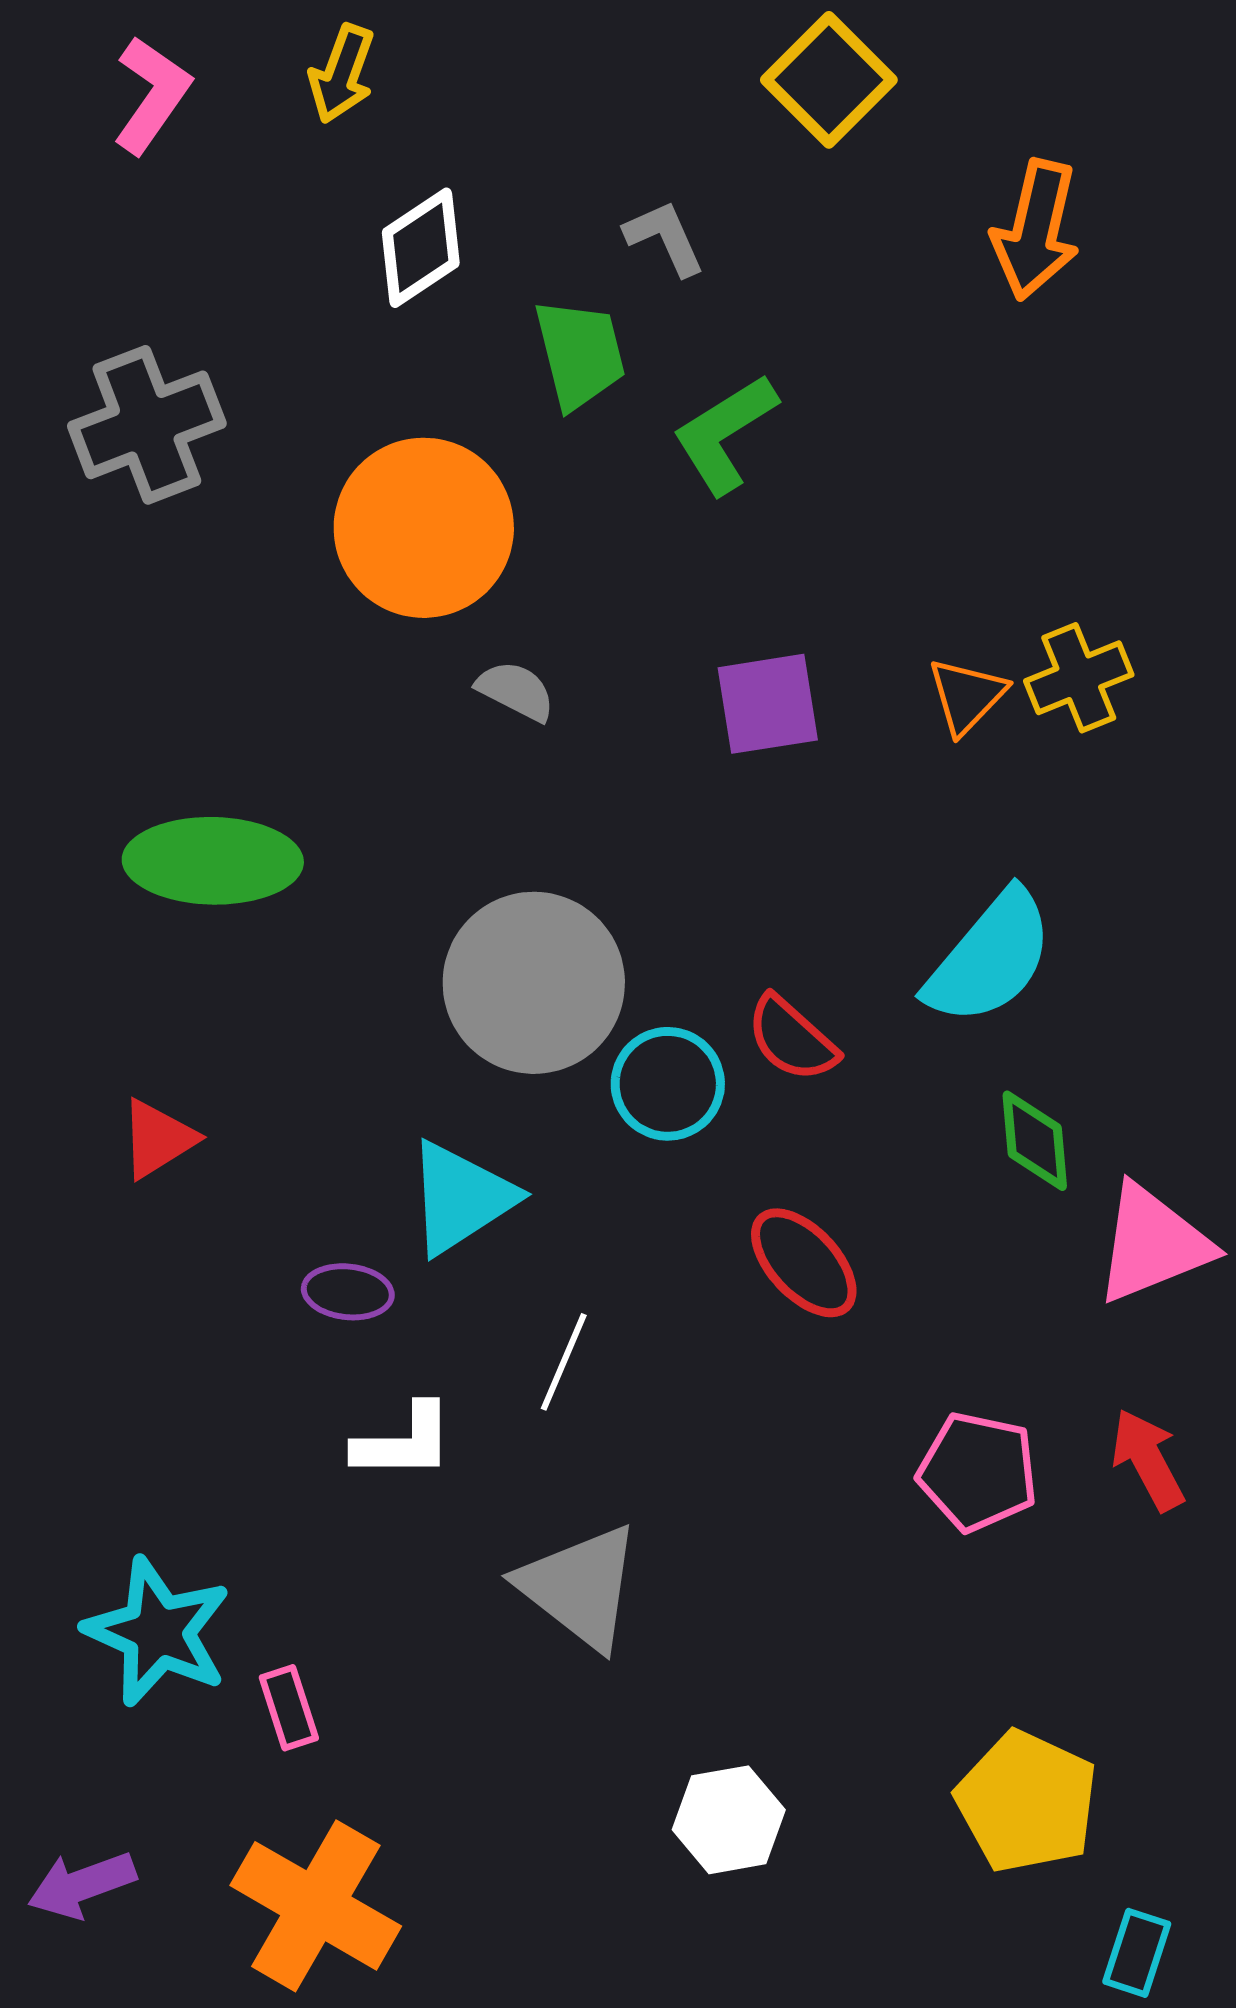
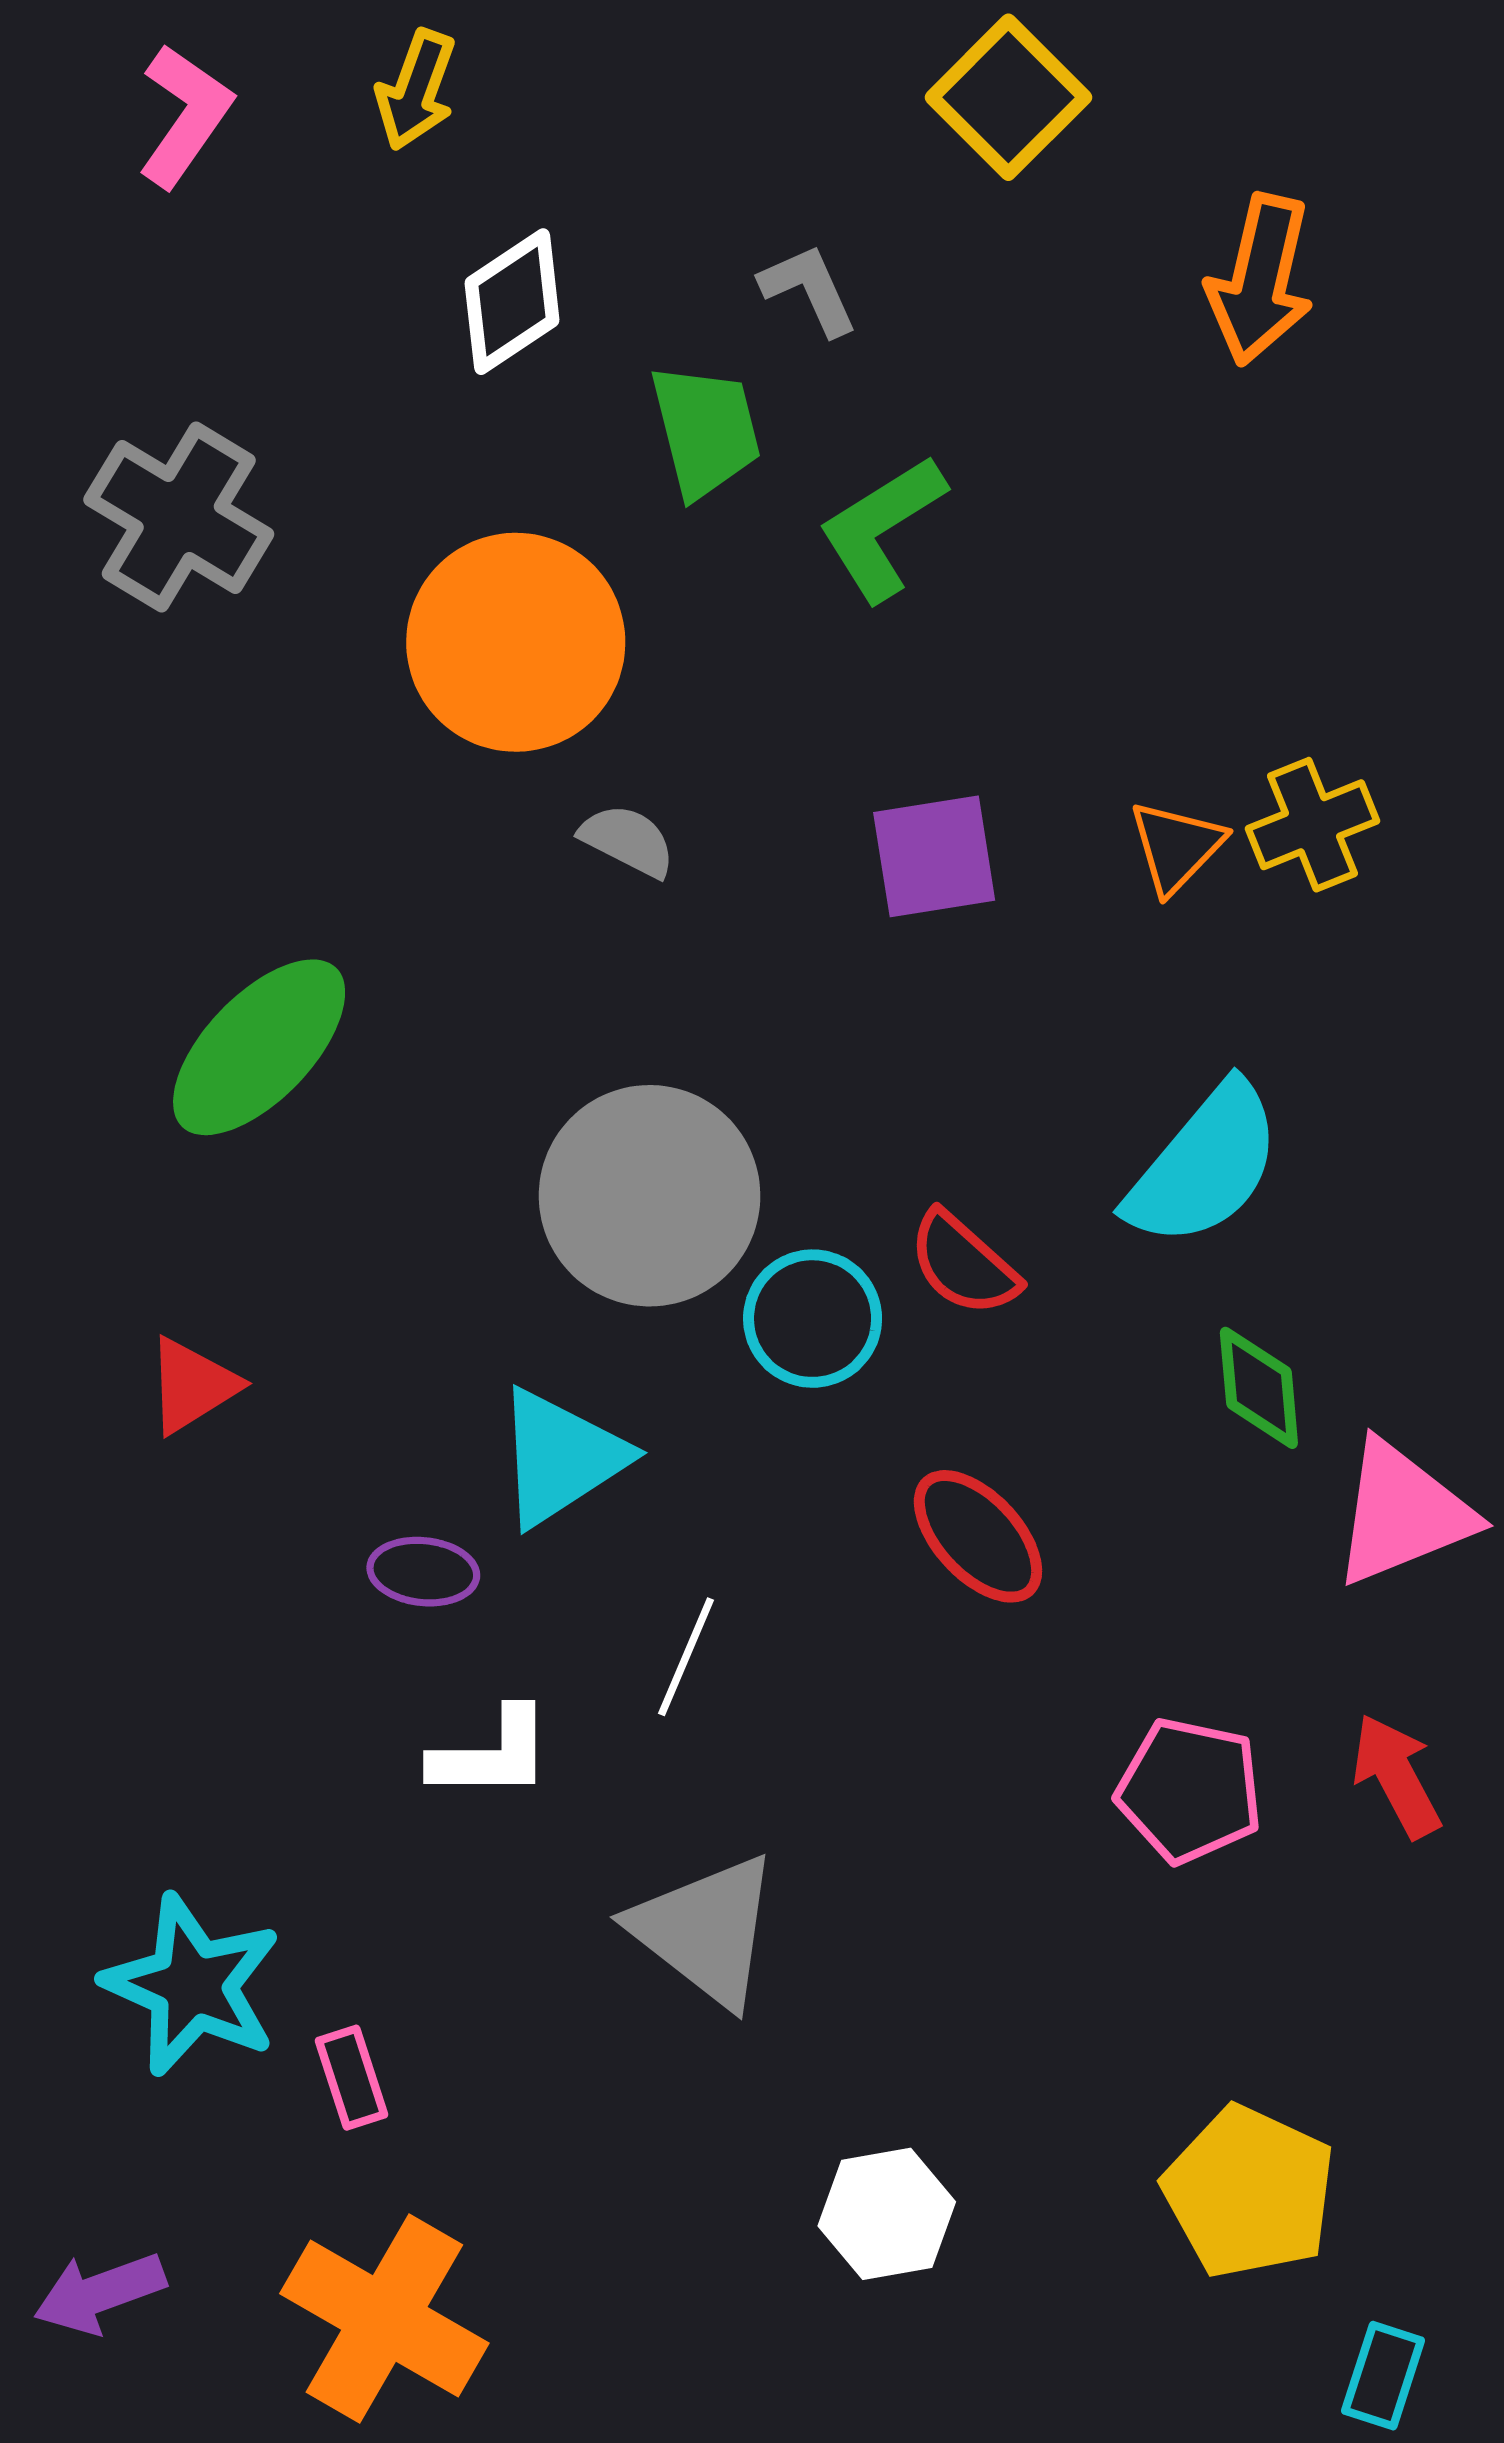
gray cross: (147, 425) -> (179, 517), turned -38
green ellipse: (213, 861) -> (259, 1047), turned -47

